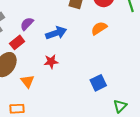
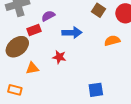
orange triangle: (28, 81) -> (32, 68), turned 40

